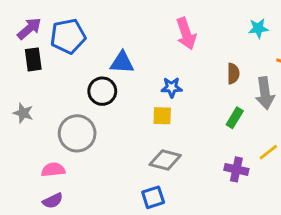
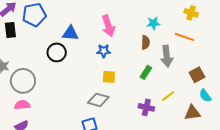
cyan star: (258, 28) -> (153, 23), moved
pink arrow: (186, 34) -> (108, 26), moved
yellow square: (162, 116) -> (109, 77), moved
gray circle: (77, 133) -> (23, 81), moved

